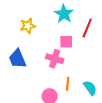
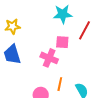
cyan star: (64, 14) -> (63, 14), turned 30
yellow star: (28, 26) -> (13, 26), moved

